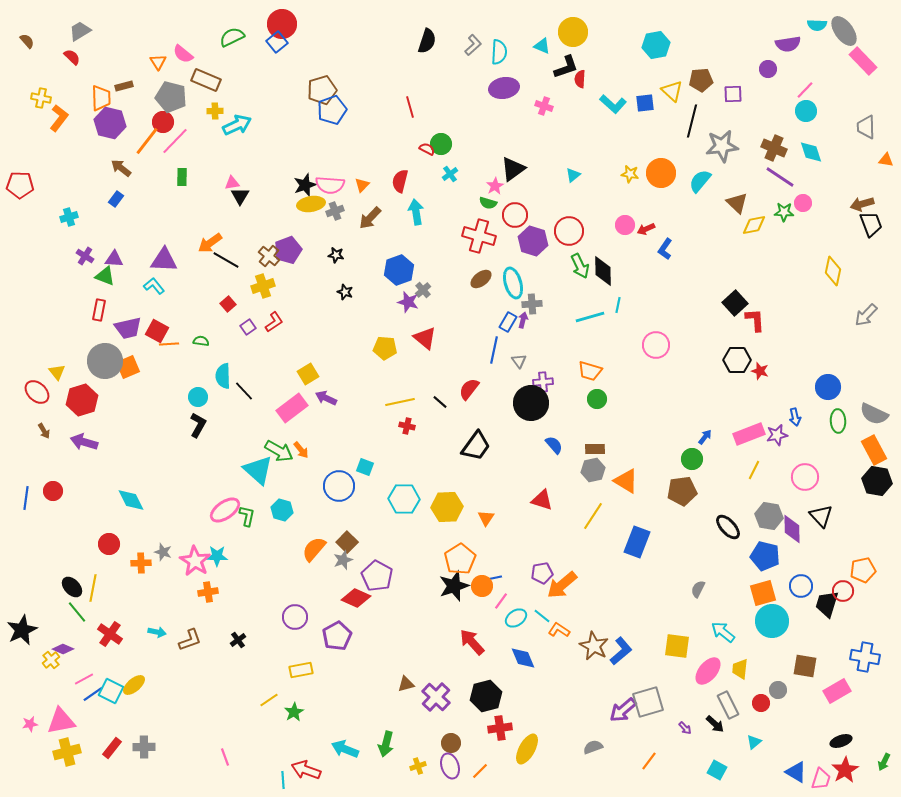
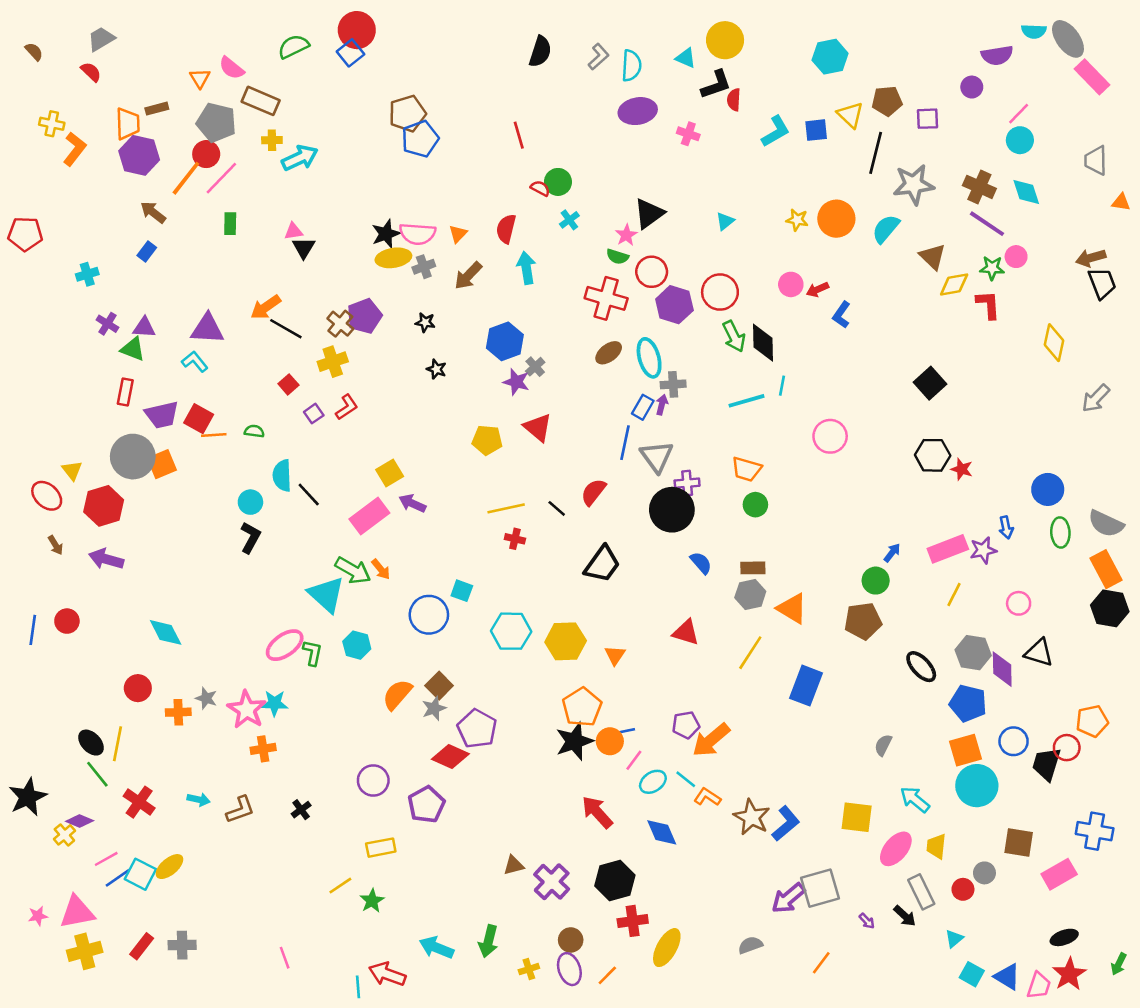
cyan L-shape: (613, 104) -> (776, 131), turned -72
red L-shape: (755, 320) -> (988, 305), moved
gray triangle: (519, 361) -> (657, 457), size x1.8
pink circle: (805, 477) -> (1019, 603), size x0.7
black triangle: (821, 516) -> (1039, 653), turned -30
cyan square: (717, 770) -> (972, 974), moved

